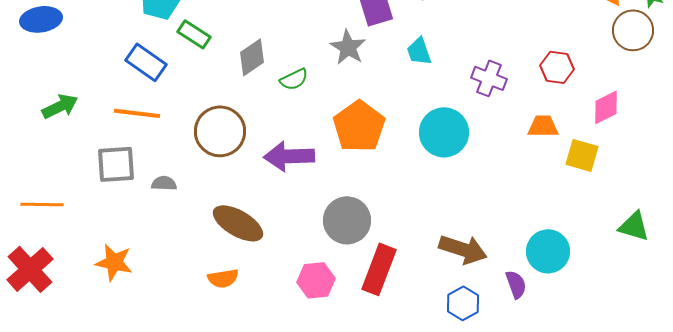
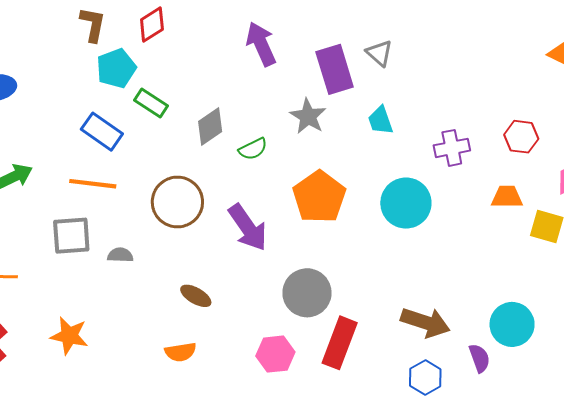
purple cross: (489, 78) -> (452, 148), turned -32
purple arrow: (289, 156) -> (248, 228), turned -123
brown ellipse: (238, 223) -> (196, 296), size x0.6

